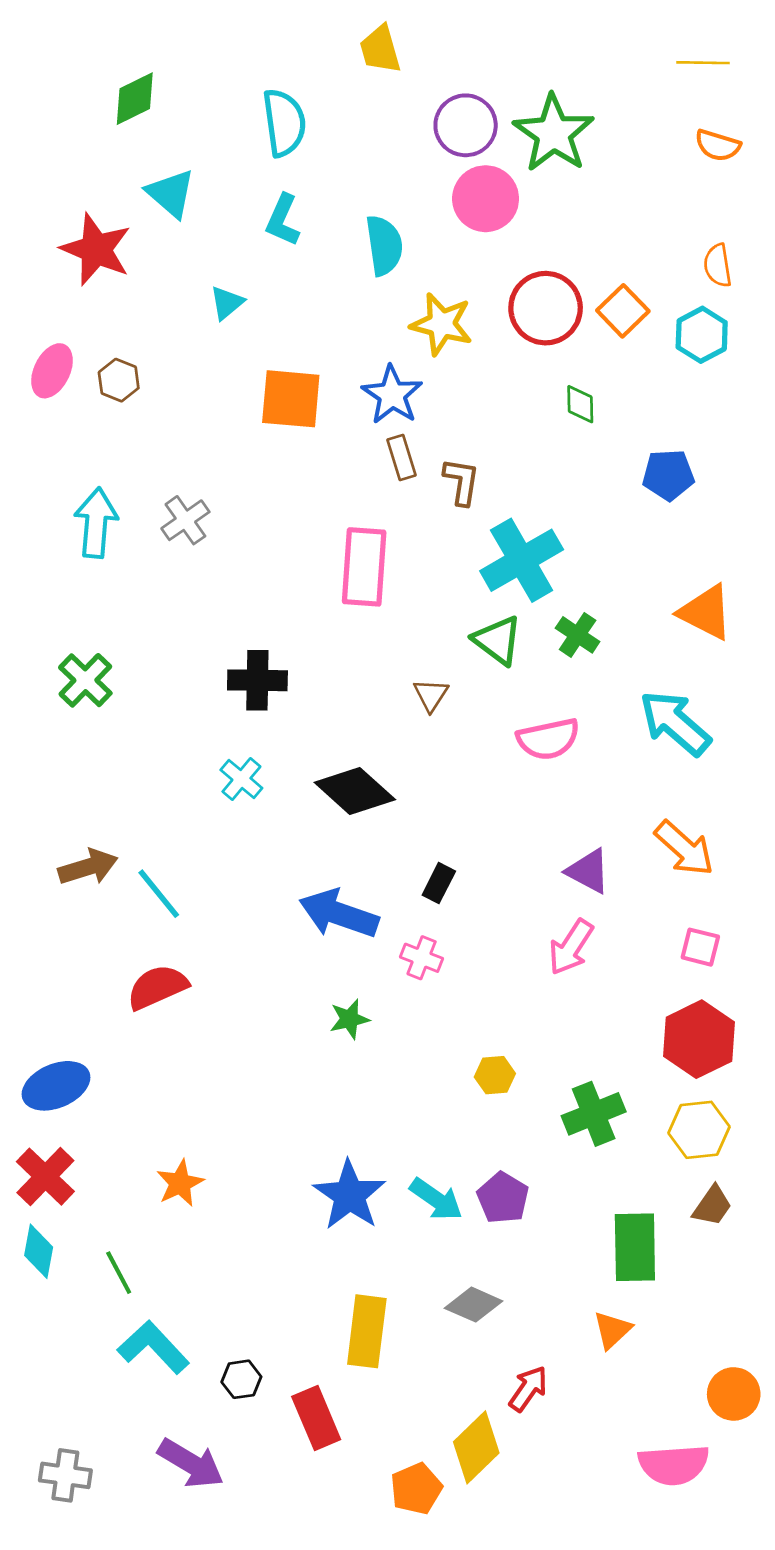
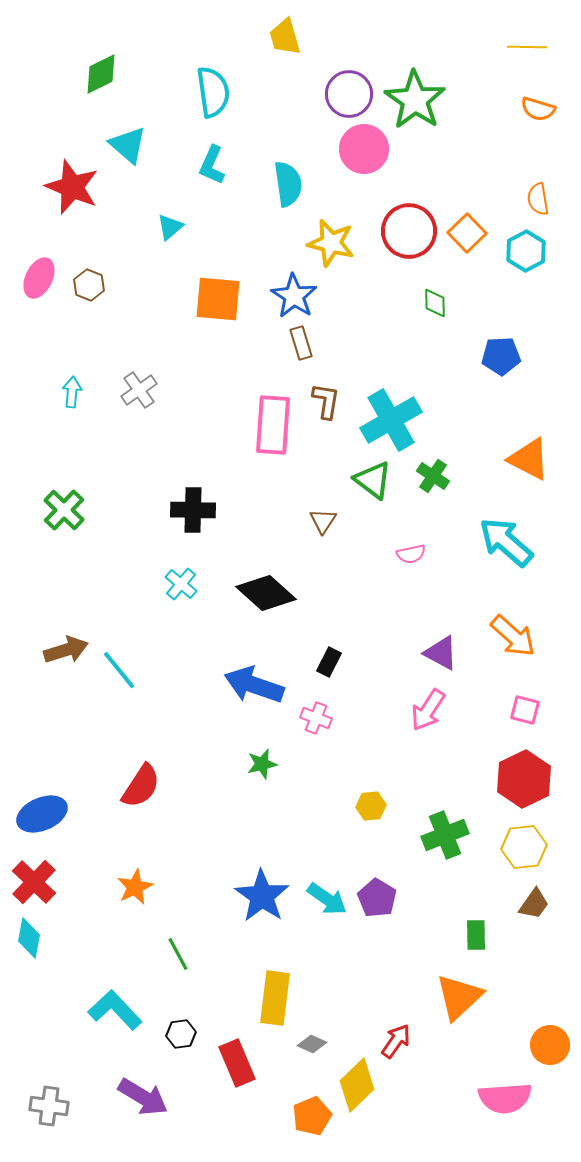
brown L-shape: (462, 482) -> (326, 401), moved
cyan arrow: (96, 523) -> (72, 392), size x0.6
pink semicircle: (548, 739) -> (411, 554), size x0.6
red semicircle: (157, 987) -> (141, 786), moved, turned 147
green rectangle: (635, 1247) -> (476, 935), size x0.6
green line: (119, 1273) -> (178, 954), moved
gray diamond: (474, 1305) -> (312, 1044), moved, size x0.7
orange triangle: (612, 1330) -> (459, 997), size x1.6

